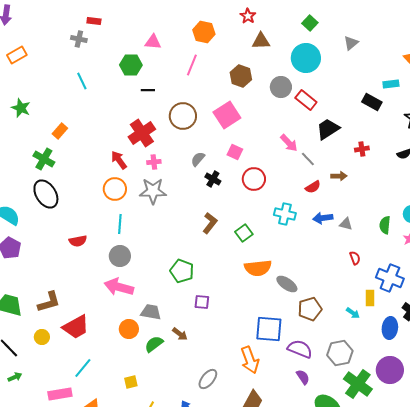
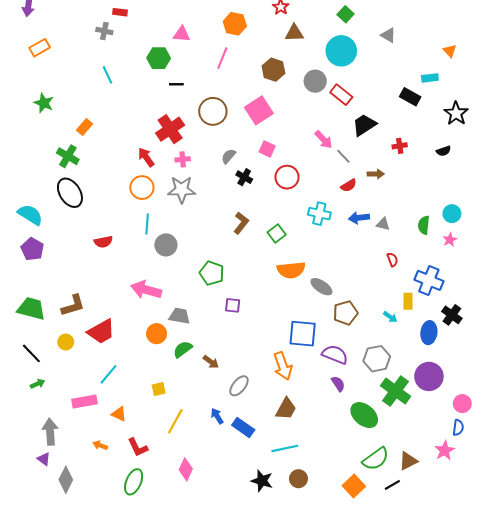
gray triangle: (351, 43) -> (388, 35), turned -49
gray circle: (120, 256) -> (166, 245), moved
brown arrow: (180, 334) -> (211, 362), moved

